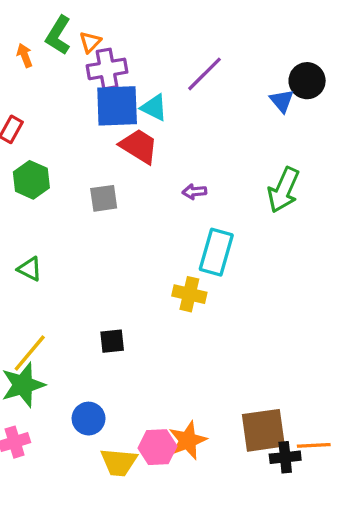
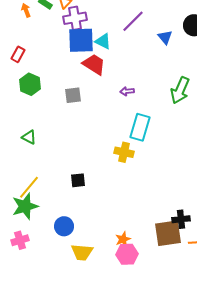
blue triangle: (282, 101) -> (165, 37), moved
orange star: (188, 440) -> (123, 239), size x0.7
pink hexagon: (157, 447) -> (127, 254), moved
black cross: (285, 457) -> (181, 219), moved

